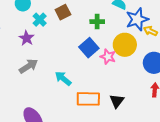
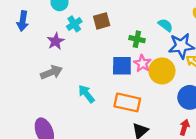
blue square: (89, 48) -> (122, 66), turned 30
pink star: (108, 57) -> (142, 63), moved
orange rectangle: (88, 99) -> (127, 102), moved

